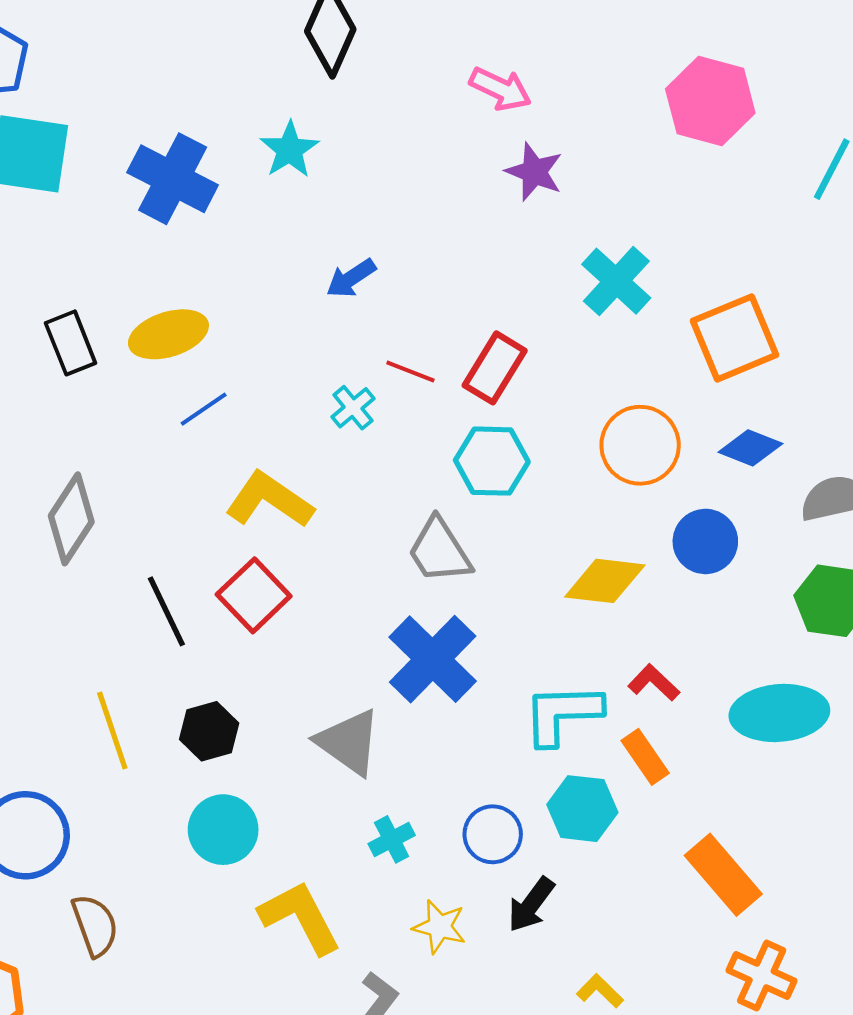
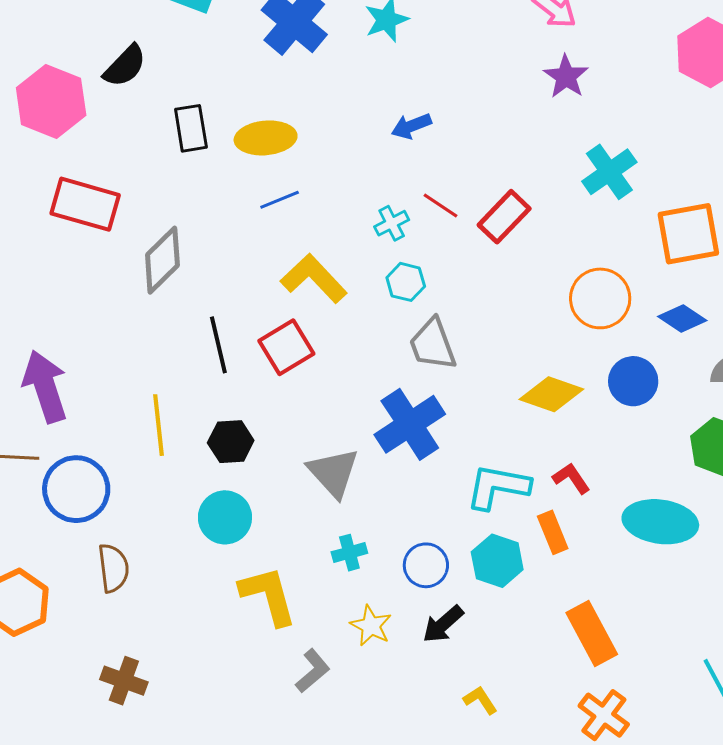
cyan hexagon: (492, 461) -> (406, 282), moved, size x0.7

